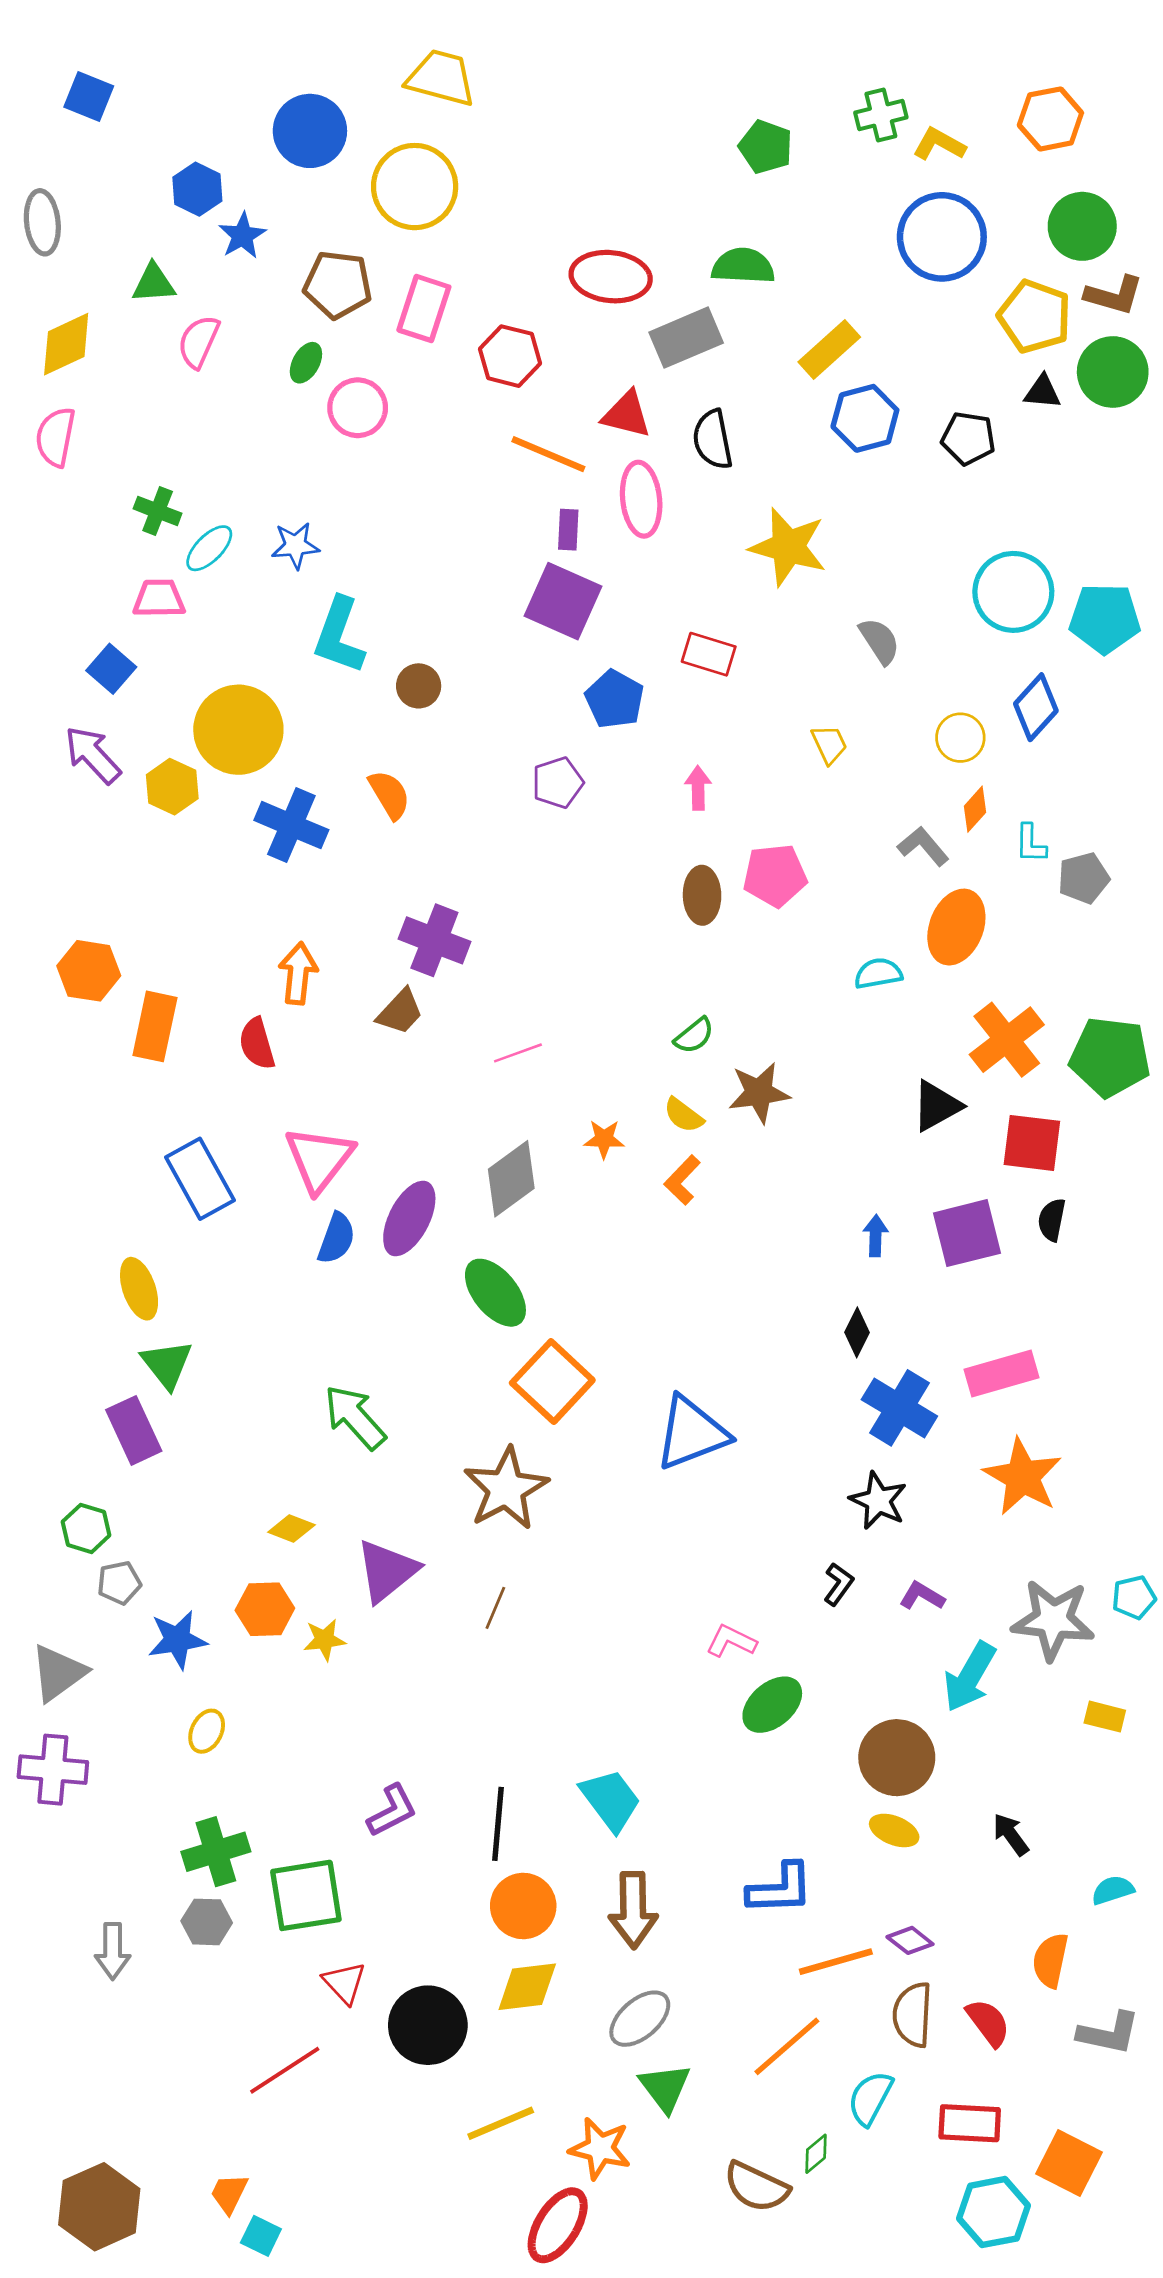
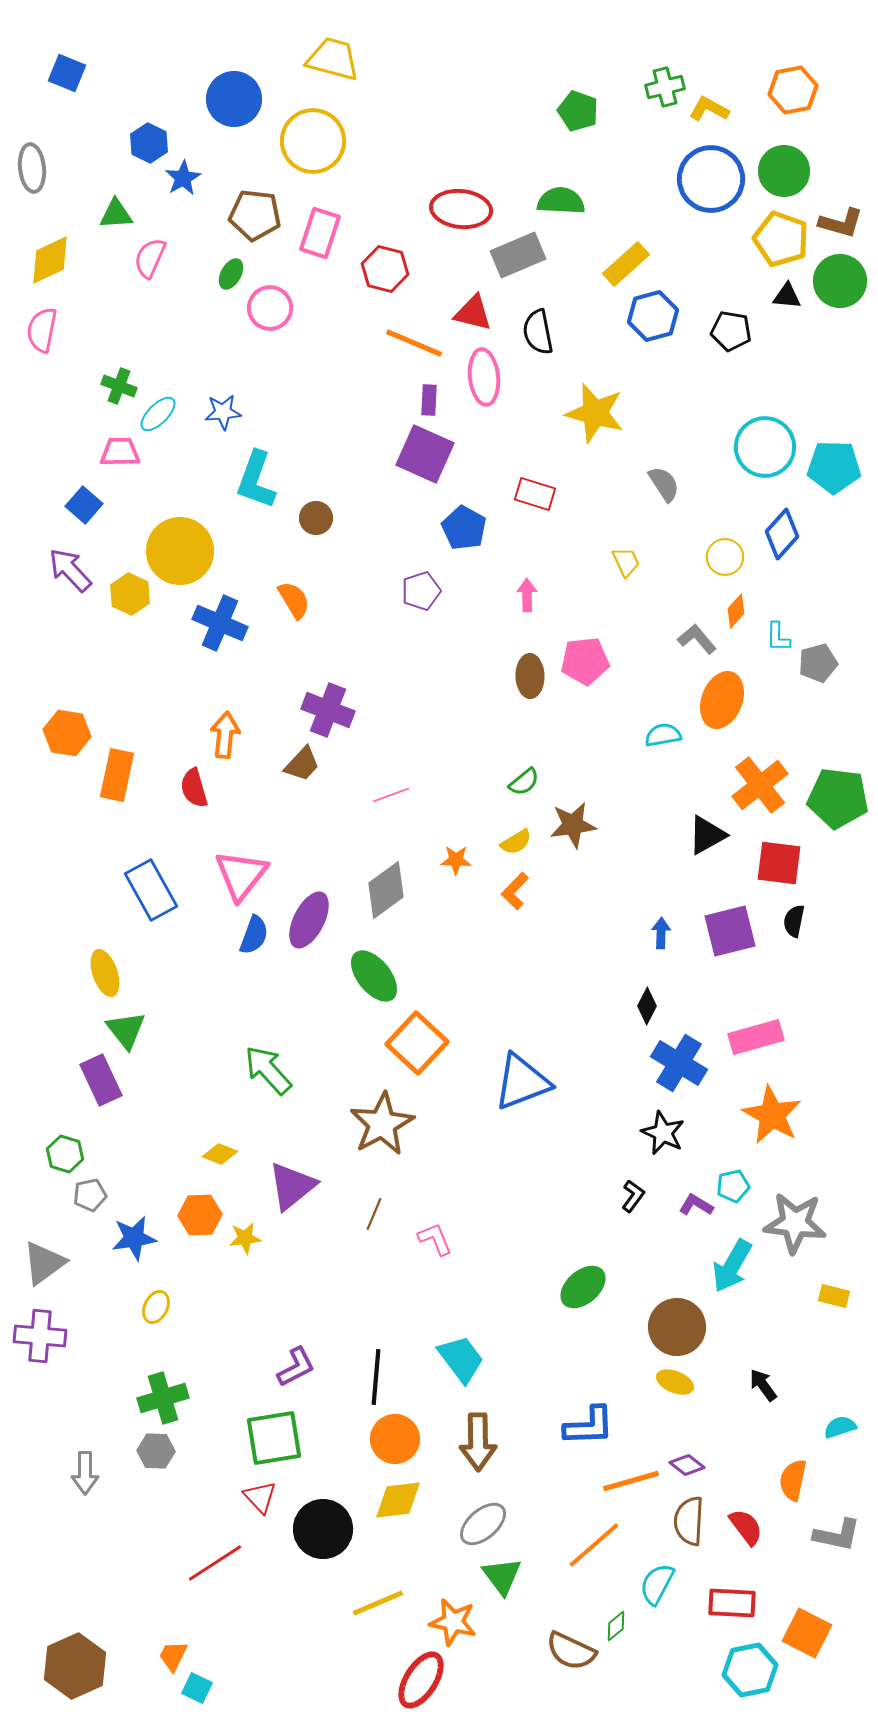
green circle: (1082, 226) -> (784, 171), moved
yellow semicircle: (684, 1115) -> (516, 842), turned -68
cyan pentagon: (1134, 1597) -> (733, 1186), moved
pink L-shape: (731, 1641) -> (435, 1239), moved, turned 42
green square: (306, 1895) -> (274, 1438), moved

